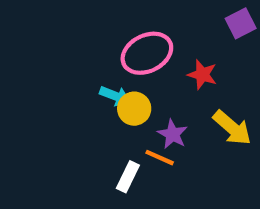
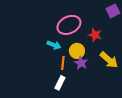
yellow circle: (134, 109) -> (77, 51), moved
orange line: (160, 158) -> (63, 63), moved, turned 72

